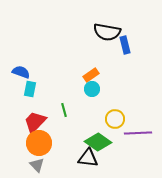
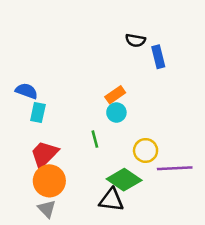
black semicircle: (107, 32) -> (135, 40), size x0.6
green line: (64, 110) -> (95, 139), moved

